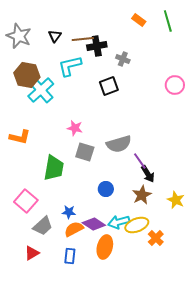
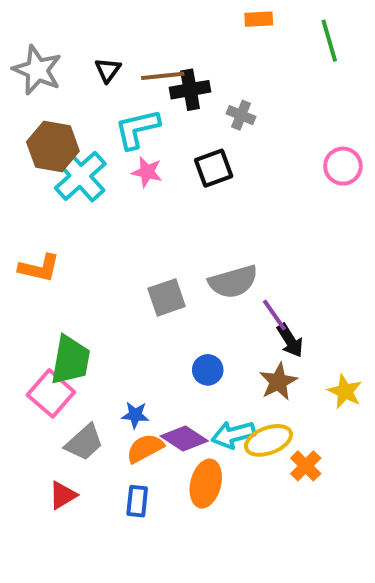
orange rectangle: (139, 20) -> (259, 19), moved, turned -40
pink star: (75, 128) -> (147, 172), moved
gray square: (85, 152) -> (167, 297), turned -36
green trapezoid: (54, 168) -> (71, 360), moved

